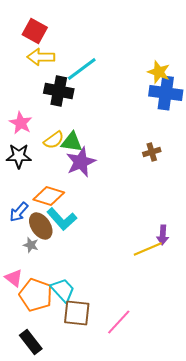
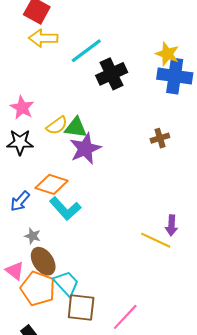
black cross: (59, 91) -> (112, 74), moved, turned -36
brown ellipse: (41, 226) -> (43, 261), moved
yellow line: (148, 249) -> (156, 240), turned 48

